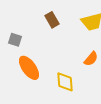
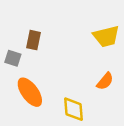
brown rectangle: (52, 20) -> (33, 40), moved, turned 42

